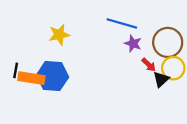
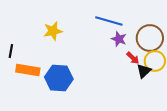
black line: (16, 70) -> (11, 51), moved
blue hexagon: (53, 76) -> (59, 78), moved

